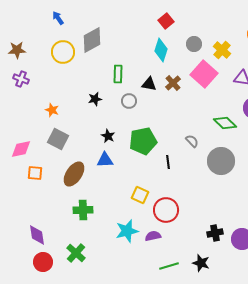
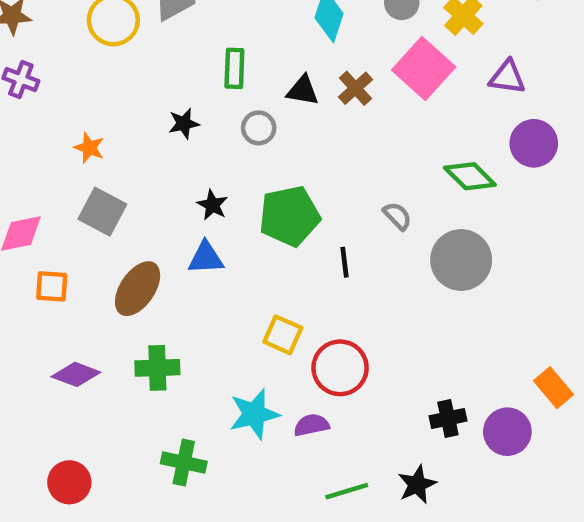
purple diamond: (37, 235) -> (76, 374), moved, turned -60
green cross: (76, 253) -> (184, 462), moved, turned -30
black star: (201, 263) -> (417, 485), turned 30

